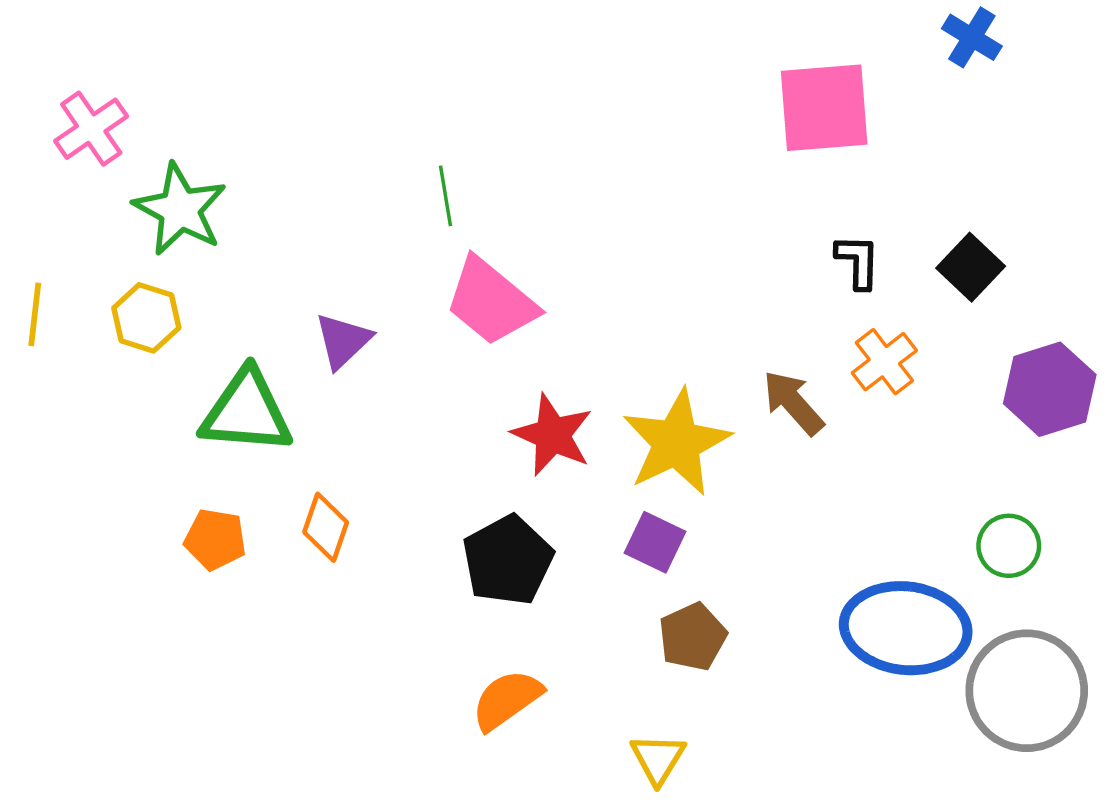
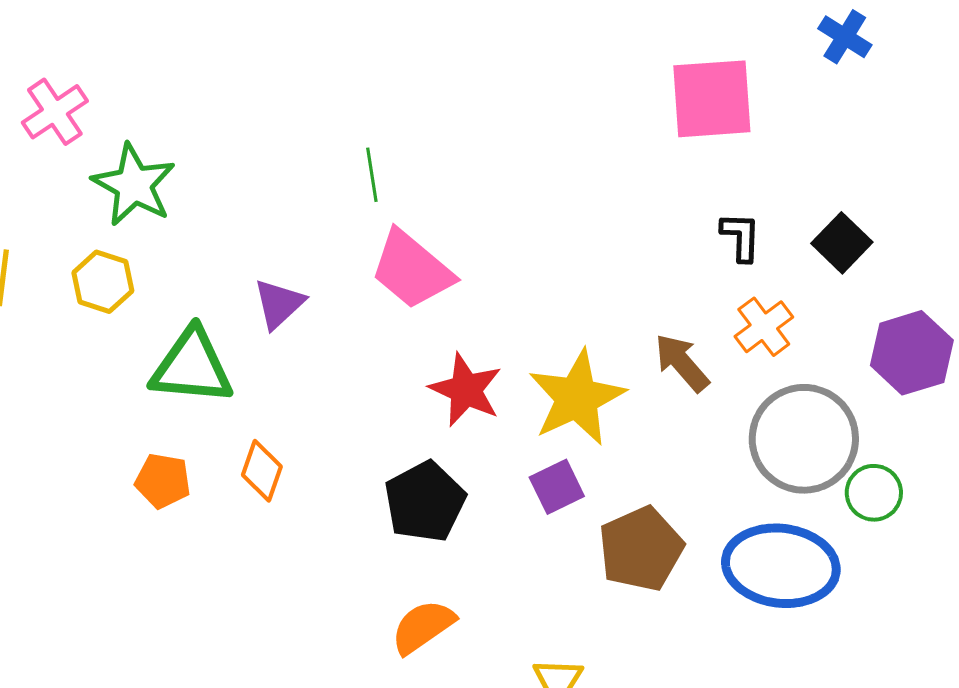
purple square: (655, 542) -> (557, 487), turned 38
brown pentagon: (693, 637) -> (641, 549), moved, size x1.4
gray circle: (1027, 691) -> (804, 439), moved

